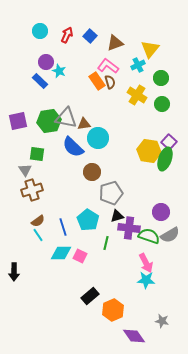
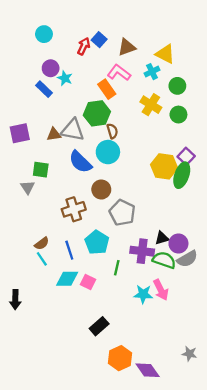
red arrow: (67, 35) -> (84, 46), moved
yellow triangle: (150, 49) -> (165, 54), turned -42
brown semicircle: (110, 82) -> (112, 131), moved
green hexagon: (49, 121) -> (97, 113), moved
brown triangle: (84, 124) -> (54, 134), moved
brown cross: (32, 190) -> (74, 209), moved
gray pentagon: (111, 193) -> (122, 213), turned -30
purple circle: (161, 212) -> (178, 243), moved
black triangle: (117, 216) -> (162, 238), moved
cyan star: (146, 280) -> (143, 294), moved
orange hexagon: (113, 310) -> (120, 358), moved
gray star: (162, 321) -> (189, 354), moved

